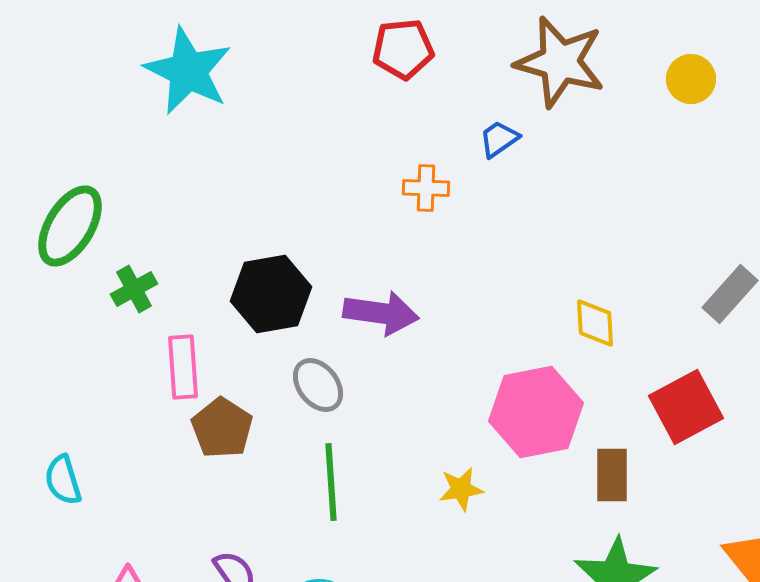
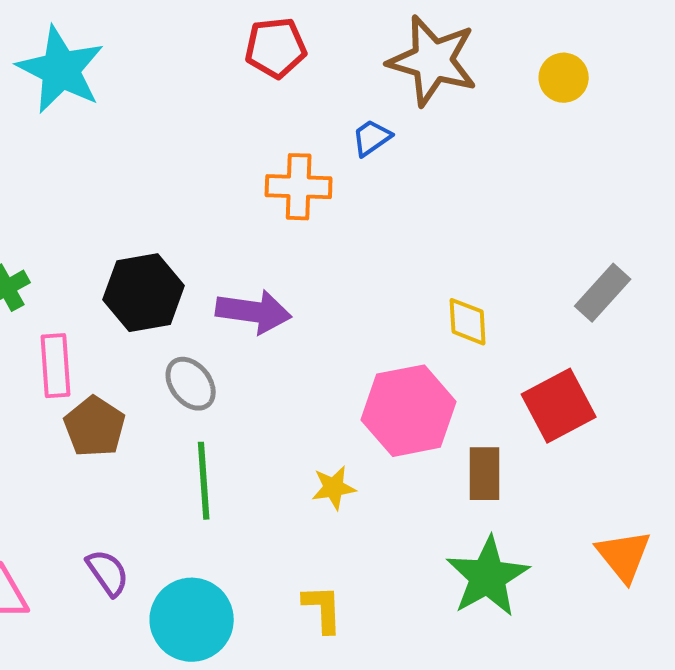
orange cross: (426, 188) -> (299, 187), size x1.4

